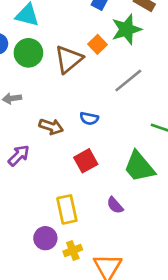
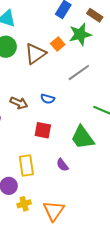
red square: (86, 161) -> (43, 130), turned 36
yellow cross: (73, 250) -> (24, 204), moved

